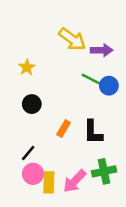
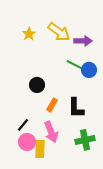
yellow star: (27, 67) -> (29, 34), moved
black circle: (32, 104) -> (37, 85), moved
pink arrow: (75, 181) -> (51, 132), moved, turned -65

